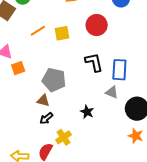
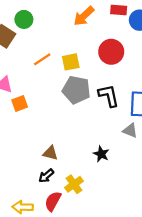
gray pentagon: (54, 80) -> (76, 90), moved
brown triangle: (43, 101) -> (50, 153), moved
black arrow: (46, 118) -> (46, 176), moved

